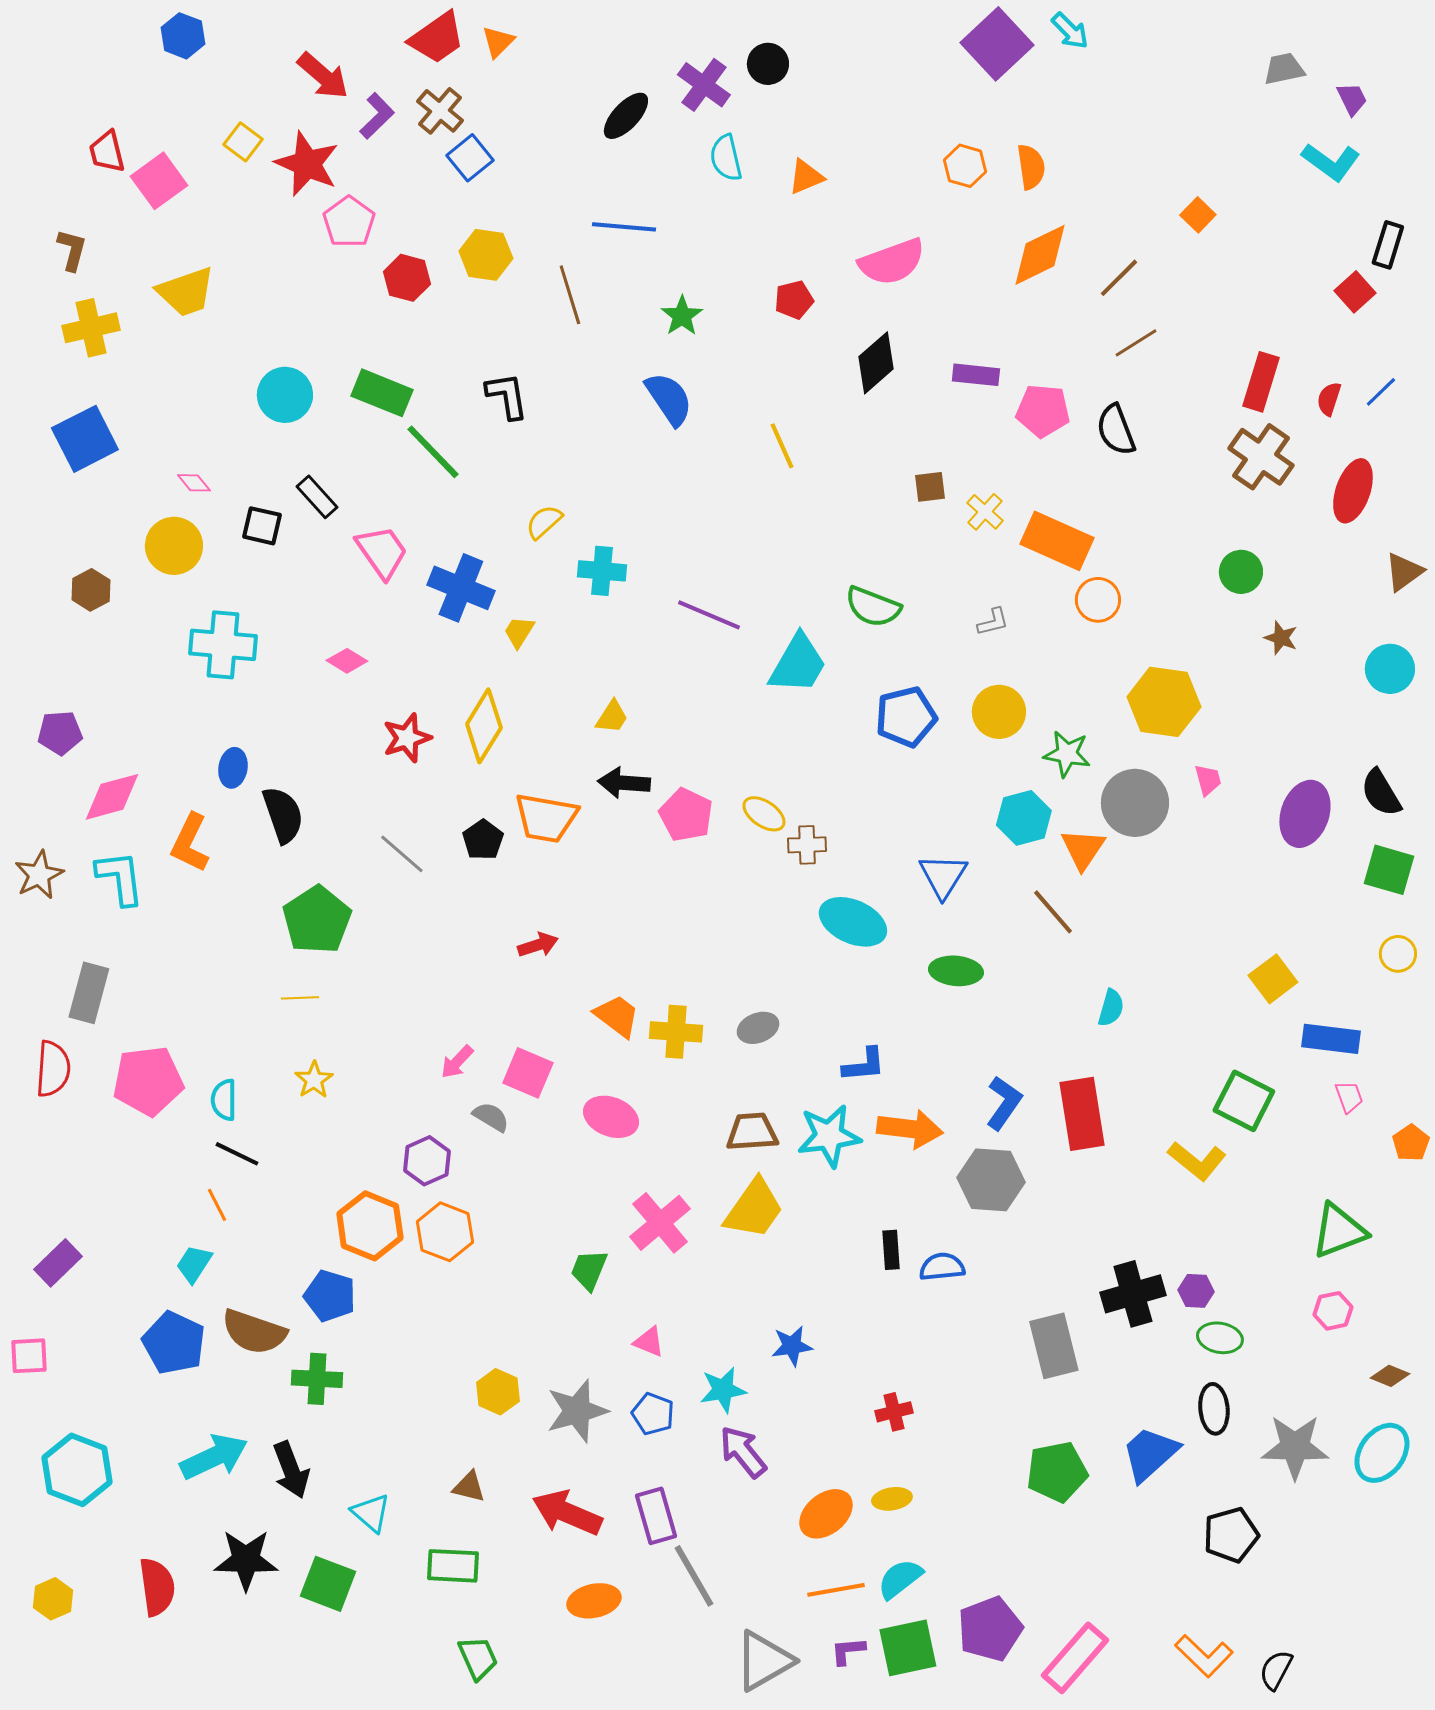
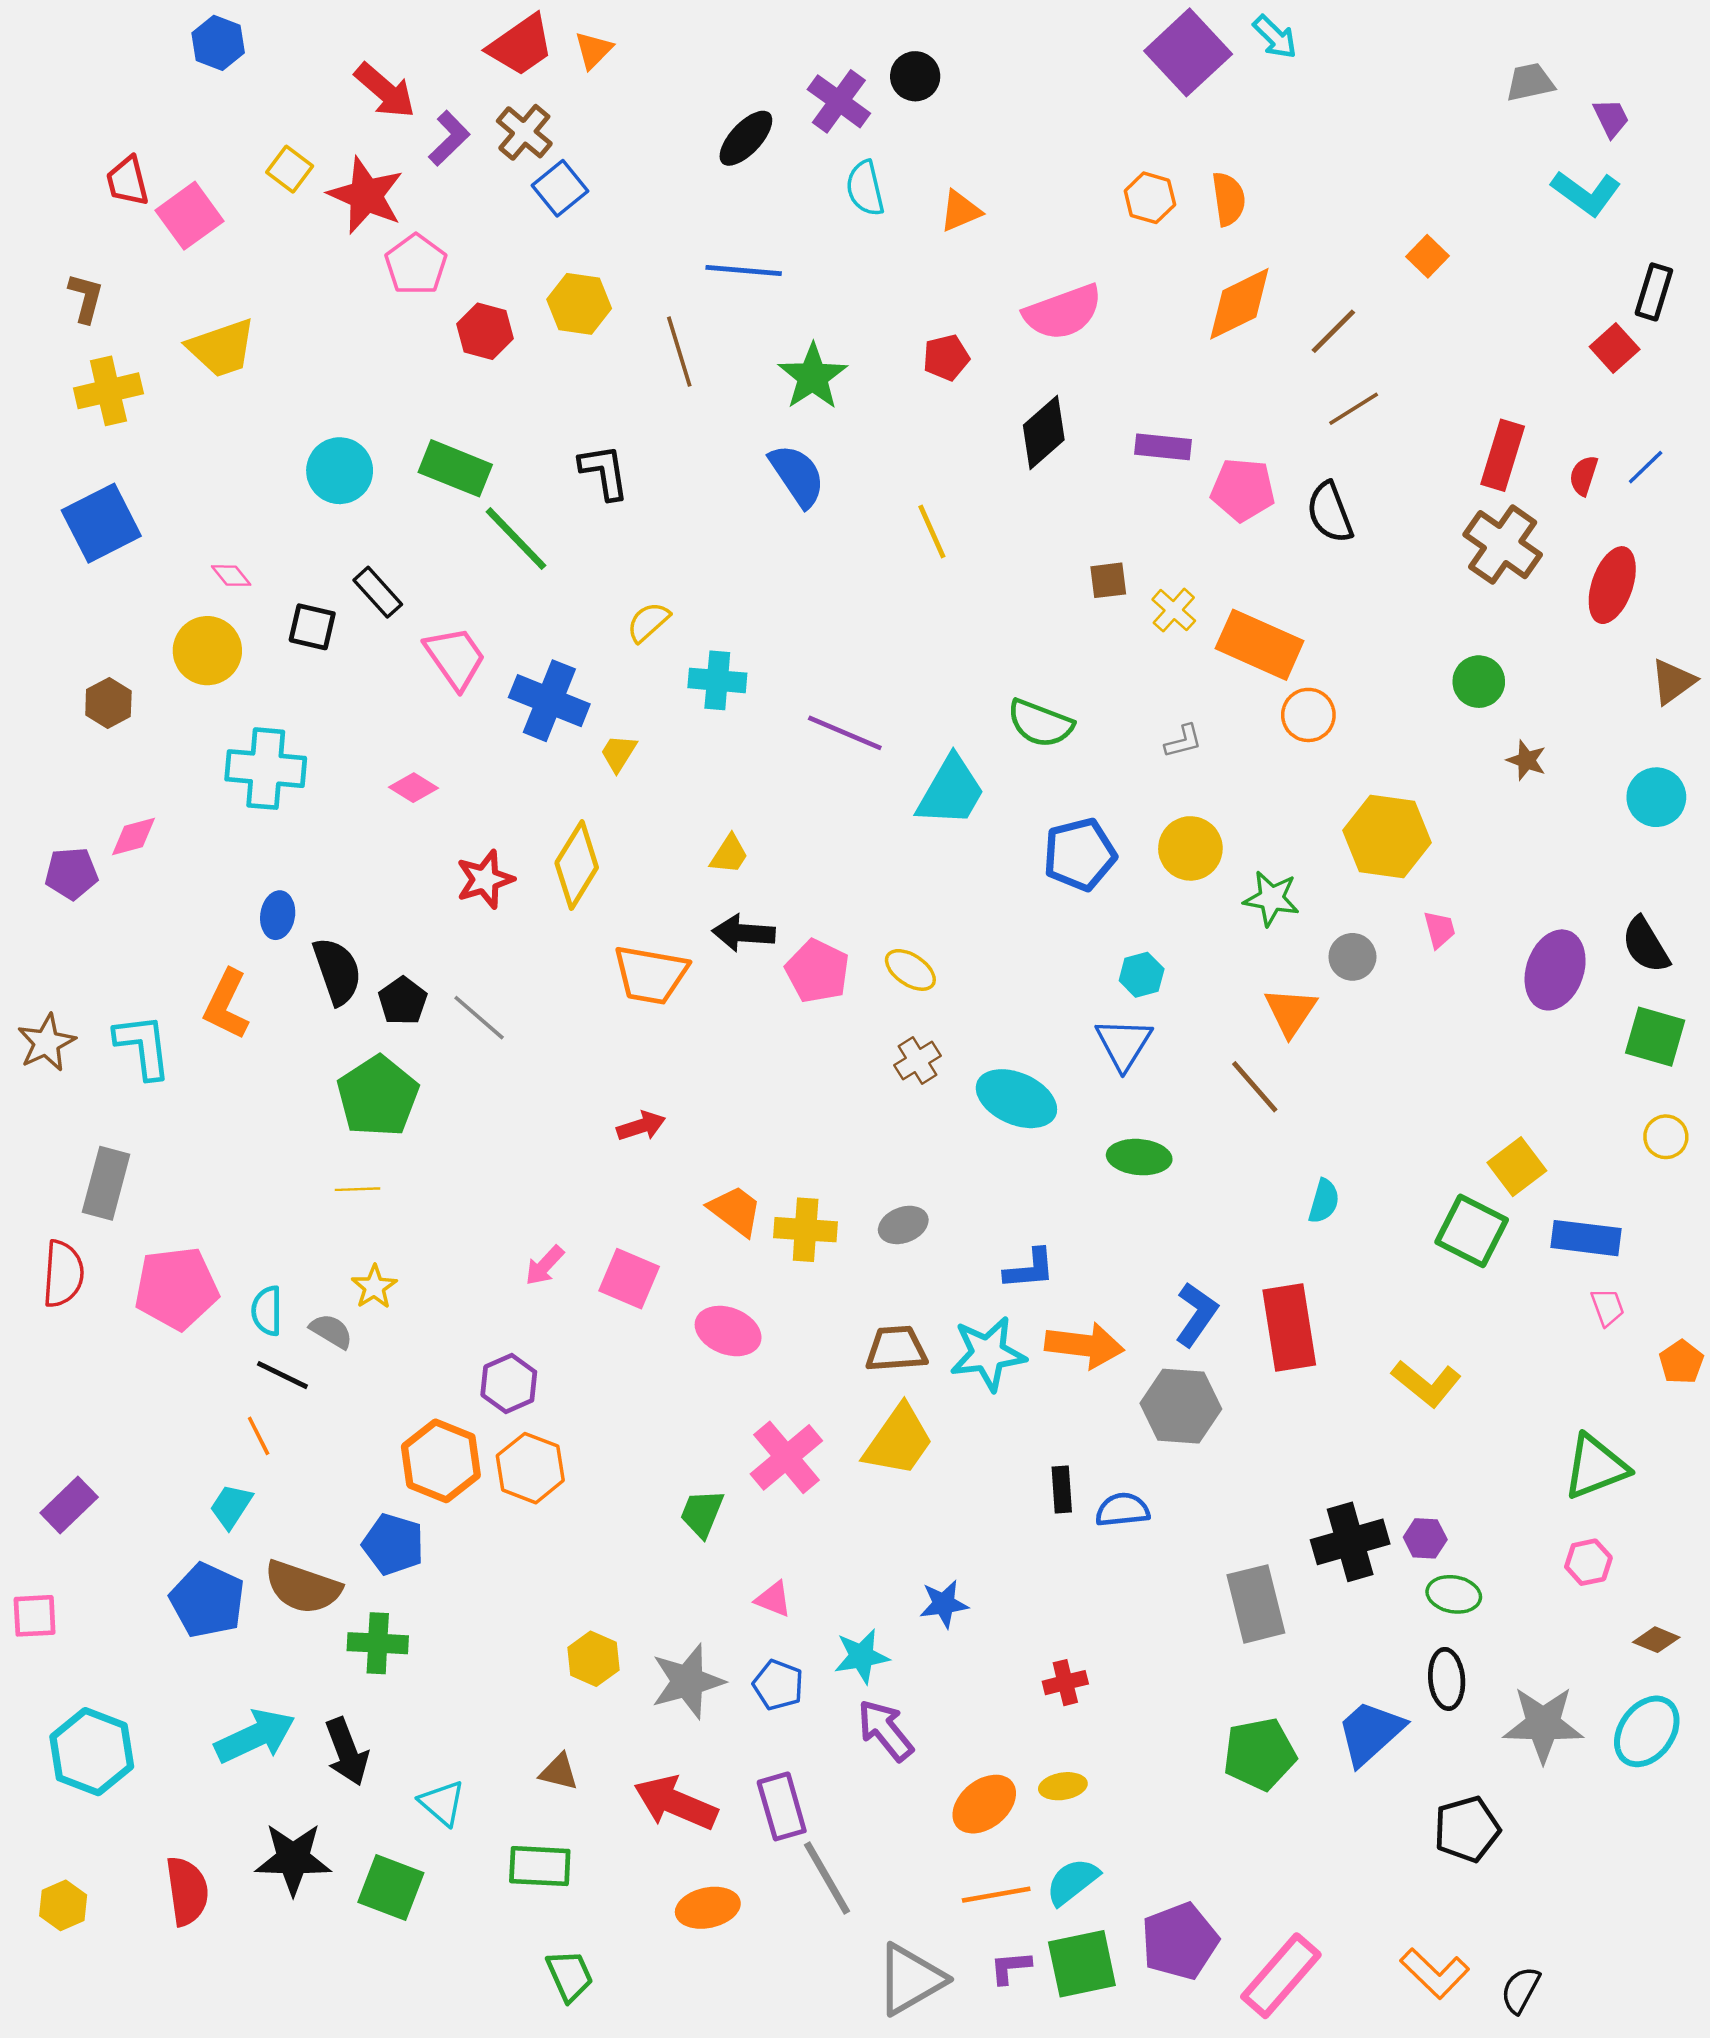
green star: (682, 316) -> (813, 377), size x1.4
pink diamond: (112, 797) -> (133, 837), moved, size x0.7
gray circle: (1135, 803) -> (1352, 957), size x0.6
cyan hexagon: (1024, 818) -> (1142, 975), moved, size x0.7
black pentagon: (483, 840) -> (403, 1001), moved
brown cross: (807, 845) -> (918, 1061), moved, turned -30
green square: (1244, 1101) -> (1472, 1231), moved
gray semicircle: (491, 1117) -> (331, 1331), moved

